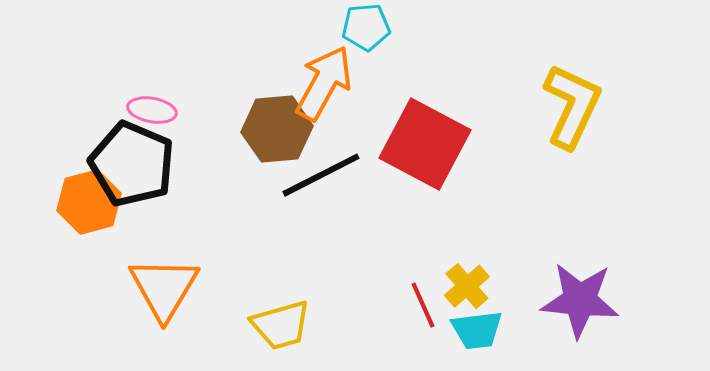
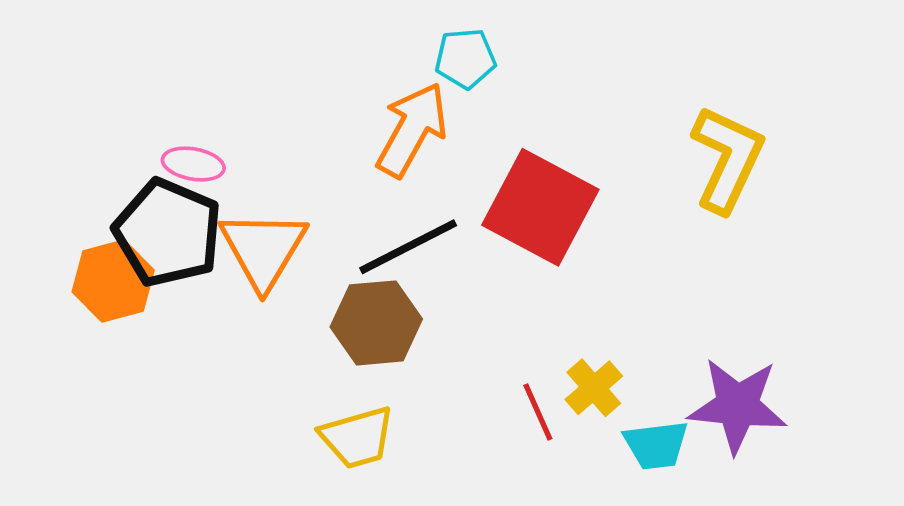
brown hexagon: (277, 129) -> (376, 323), moved
orange triangle: (164, 288) -> (263, 249), moved
cyan trapezoid: (477, 330) -> (656, 445), moved

